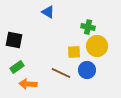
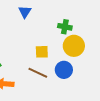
blue triangle: (48, 12) -> (25, 12), turned 32
yellow square: (74, 52) -> (42, 52), moved

